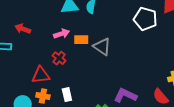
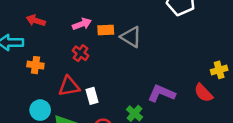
red triangle: (41, 75) -> (69, 86), moved
orange cross: (43, 96) -> (35, 65), moved

